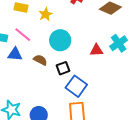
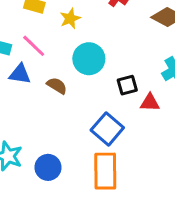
red triangle: (96, 50) -> (150, 102), moved
black square: (63, 68) -> (127, 85), moved

